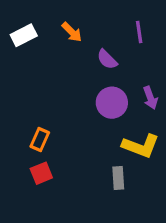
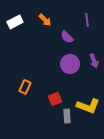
yellow L-shape: (141, 146) -> (88, 106), moved
red square: (41, 173) -> (55, 99), moved
gray rectangle: (118, 178) -> (67, 116), moved

